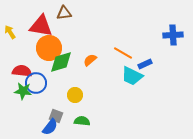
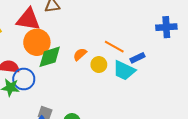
yellow circle: (75, 95) -> (99, 65), moved

